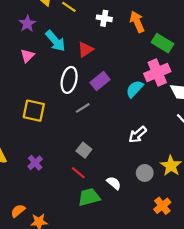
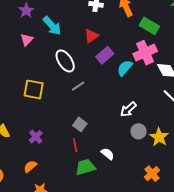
red triangle: (86, 50) -> (91, 36), moved
white ellipse: (69, 80) -> (65, 61), turned -45
purple rectangle: (100, 81) -> (105, 55), moved
red line: (78, 173) -> (75, 145), turned 40
gray circle: (145, 173) -> (138, 131), moved
orange semicircle: (18, 211) -> (30, 166), moved

